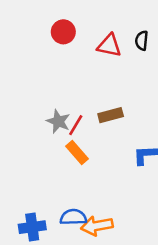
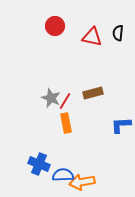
orange rectangle: (77, 152) -> (66, 123), turned 30
blue cross: (32, 227) -> (39, 164), moved, turned 30

